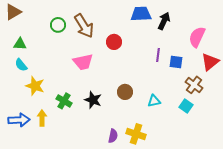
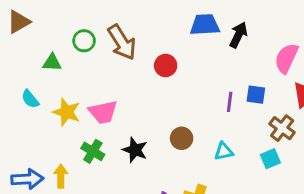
green triangle: (20, 44) -> (52, 63), moved
purple line: (158, 55) -> (230, 102), moved
pink trapezoid: (83, 62) -> (103, 112), moved
yellow star: (35, 86) -> (67, 112), moved
cyan square: (186, 106) -> (270, 159), turned 32

